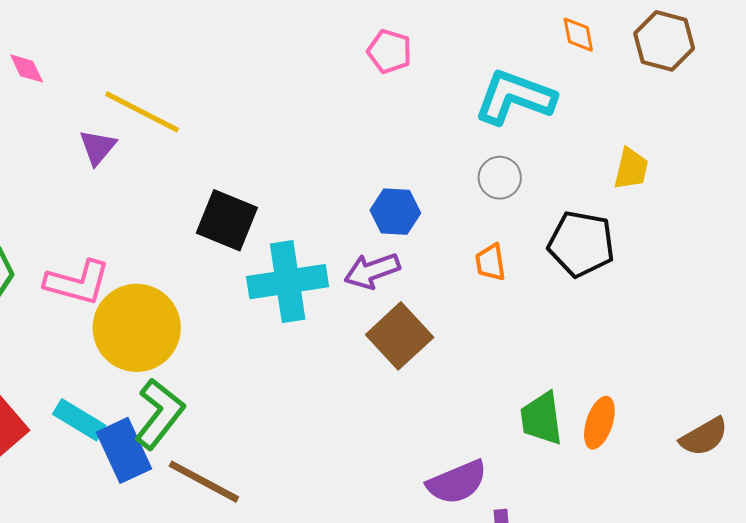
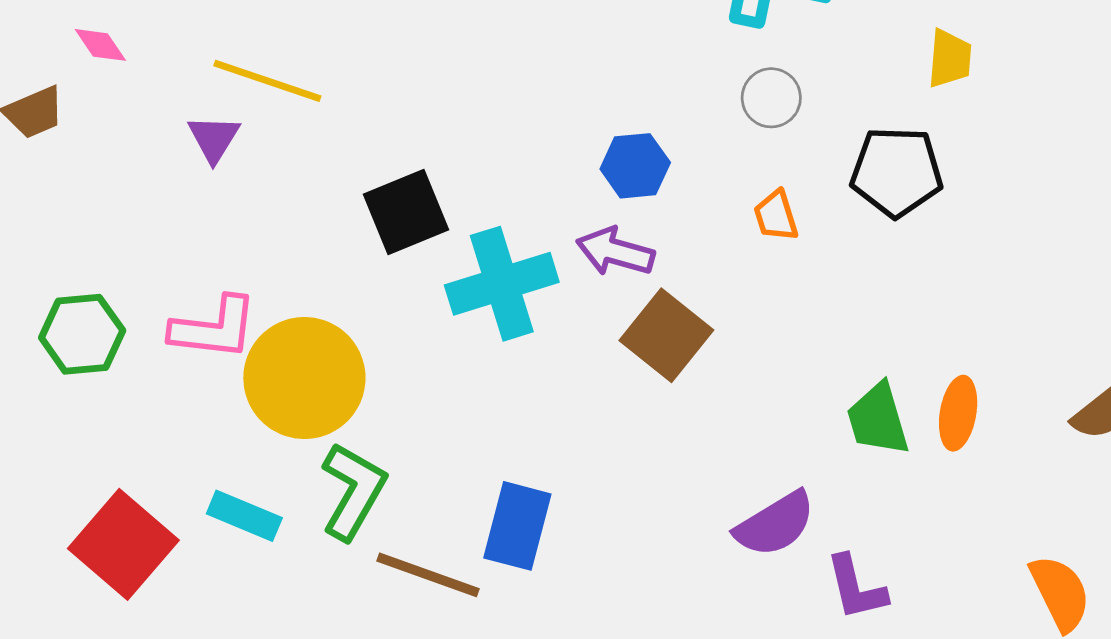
black square: (227, 220) -> (406, 212), turned -36
purple arrow: (372, 271) -> (615, 252), turned 44
blue rectangle: (124, 450) -> (517, 526), moved, turned 48

